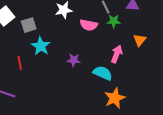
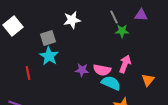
gray square: (29, 25) -> (48, 38), moved
pink semicircle: (89, 25) -> (102, 70), moved
orange triangle: (140, 40) -> (148, 80), moved

